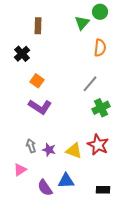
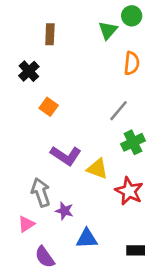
purple L-shape: (40, 107) -> (66, 155), moved
gray arrow: (31, 146) -> (41, 192), size x1.5
purple star: (49, 150) -> (64, 211), moved
yellow triangle: (74, 151) -> (97, 169), moved
purple semicircle: (45, 188) -> (45, 257), moved

